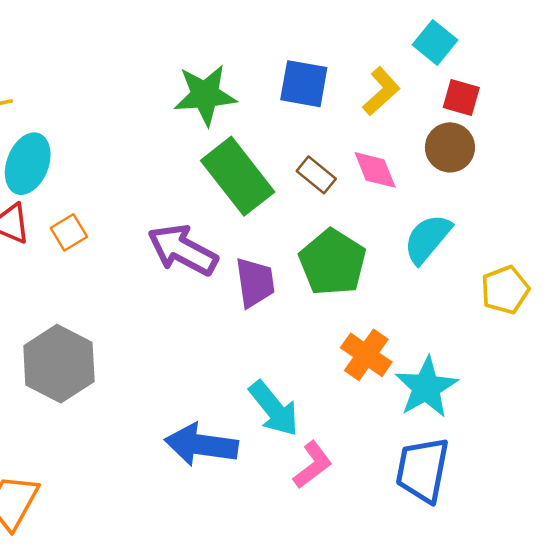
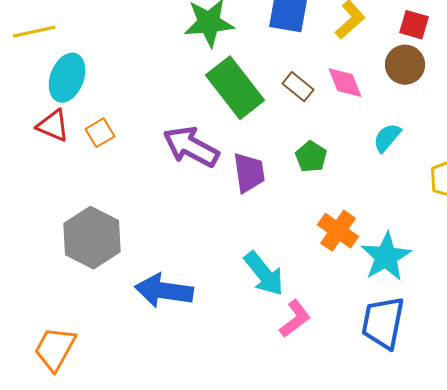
cyan semicircle: (427, 239) -> (387, 138), size x0.7
green pentagon: (333, 262) -> (311, 157), size x0.6
blue arrow: (201, 445) -> (164, 291), moved

